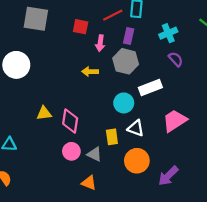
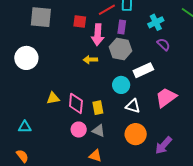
pink arrow: (100, 43) -> (98, 35), size x1.5
yellow rectangle: (112, 137) -> (98, 108), moved

